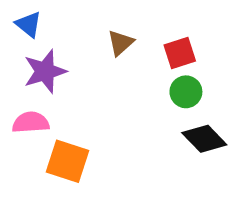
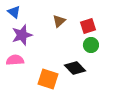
black diamond: (204, 139) -> (75, 68), moved
orange square: (67, 161) -> (48, 79), moved

